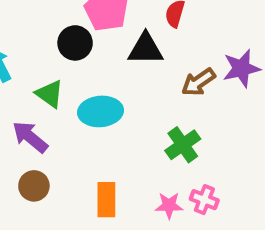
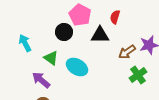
cyan ellipse: (101, 111) -> (77, 67), turned 35
green cross: (183, 145) -> (138, 75), moved

